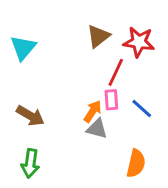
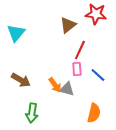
red star: (139, 42) -> (96, 14), moved
orange arrow: (93, 111) -> (55, 85), moved, turned 112
green arrow: (30, 163) -> (32, 113), moved

